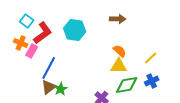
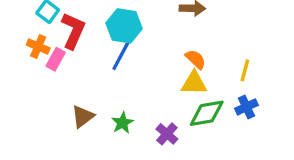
red L-shape: (43, 33) -> (73, 31), turned -30
yellow line: (151, 58) -> (245, 70), turned -32
blue line: (49, 68) -> (122, 53), moved
green star: (61, 89) -> (122, 123), moved

